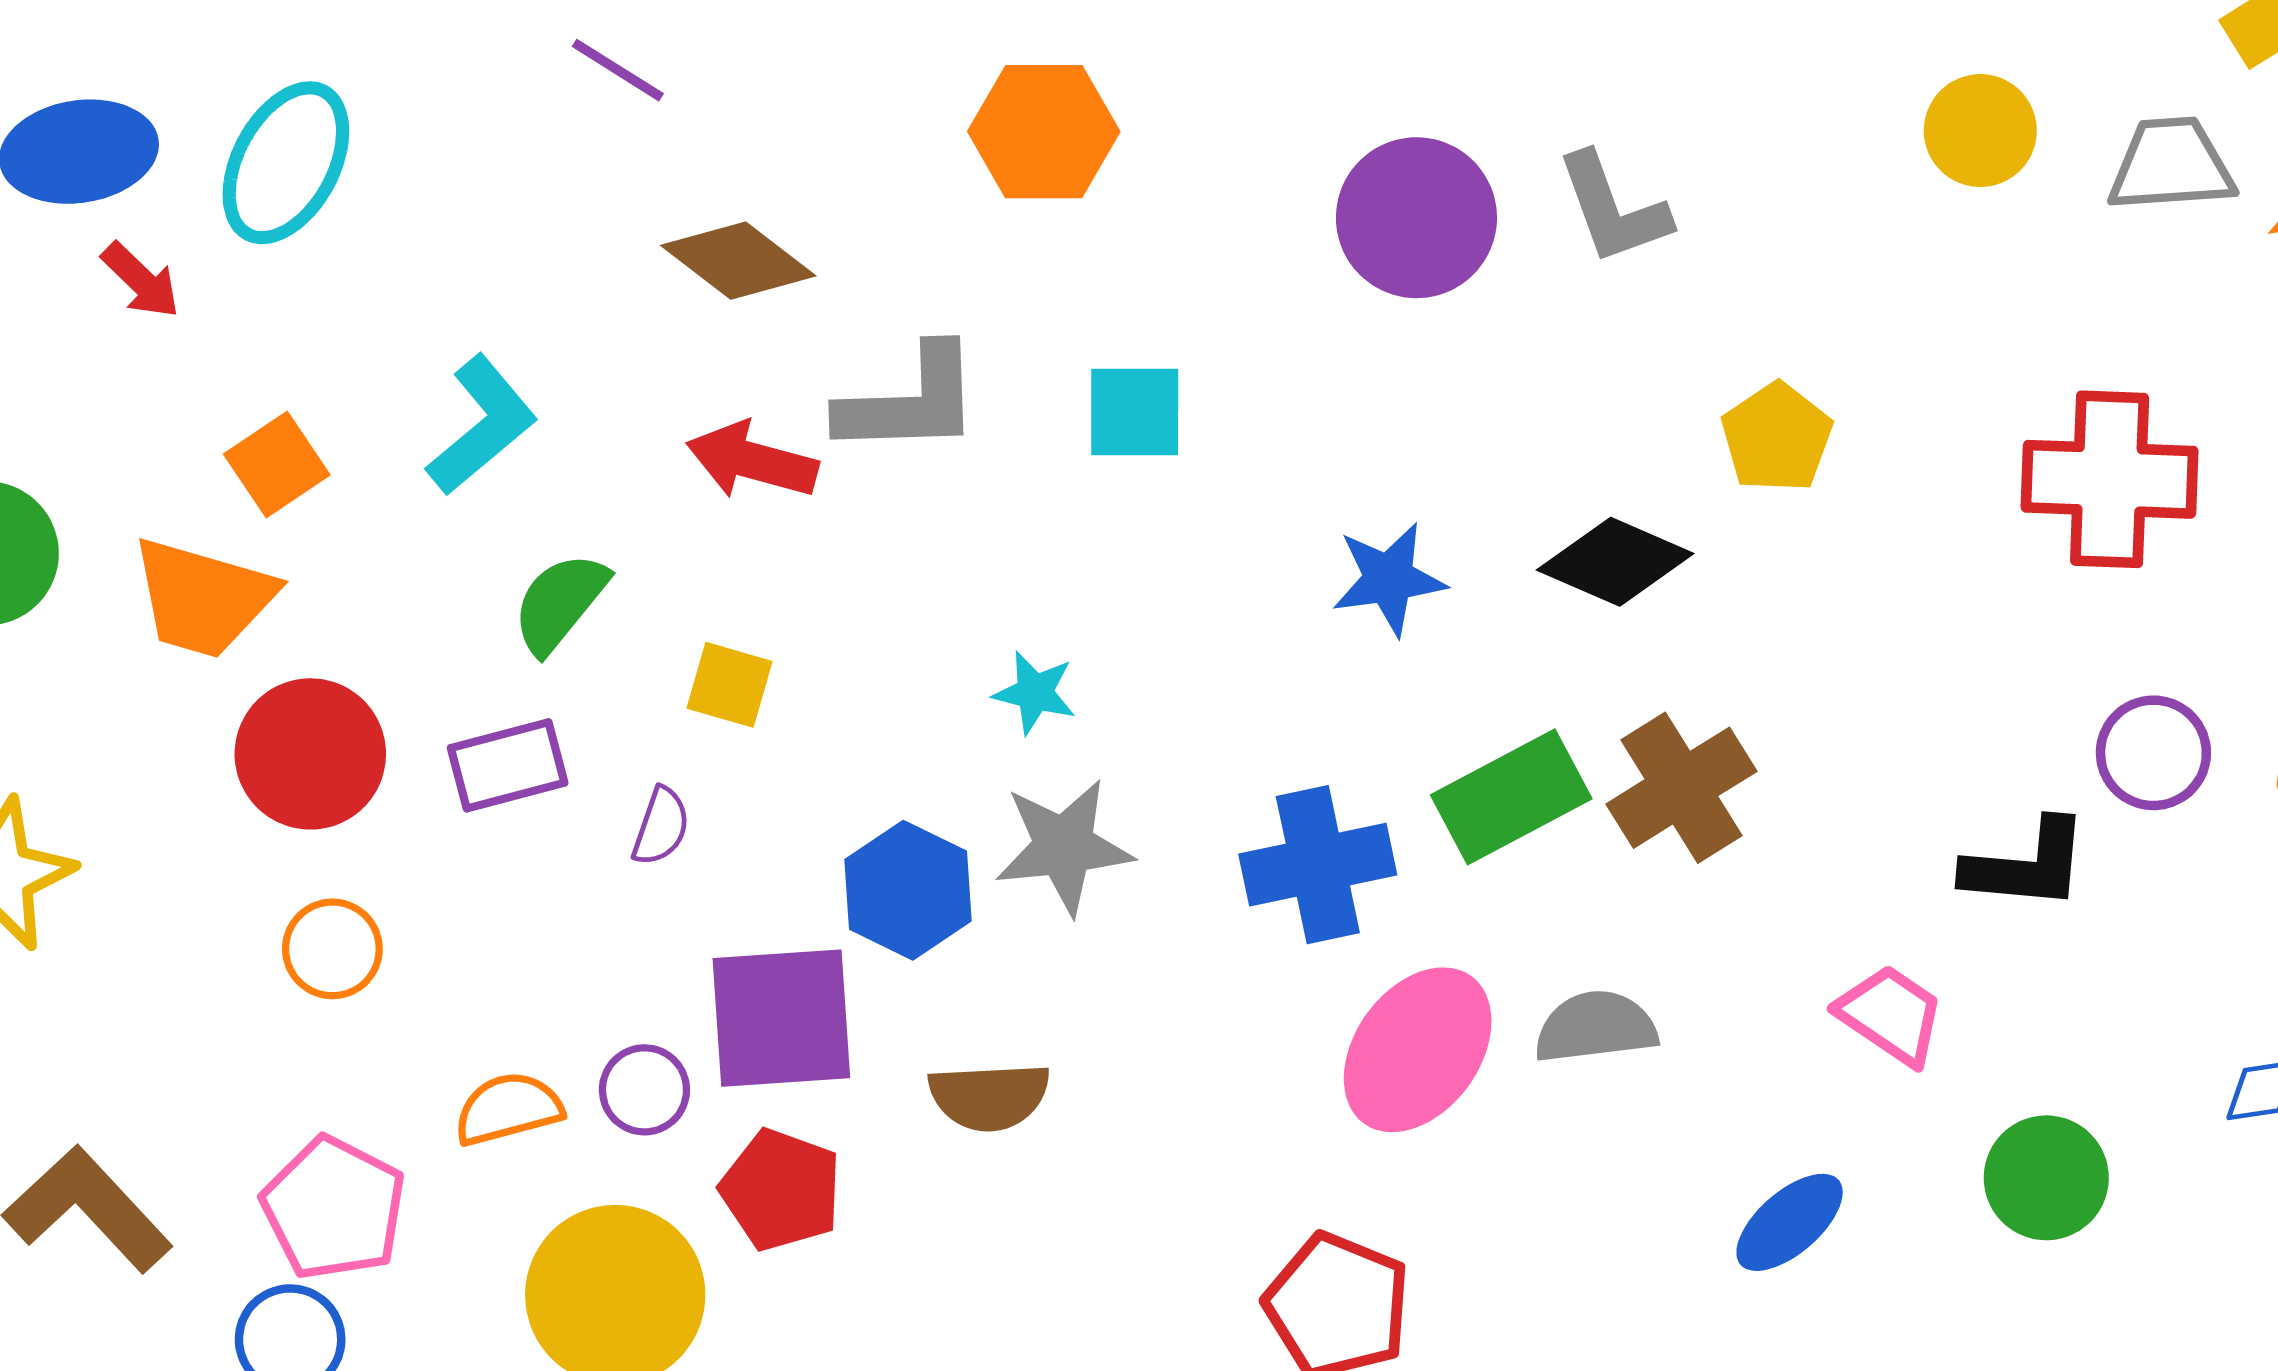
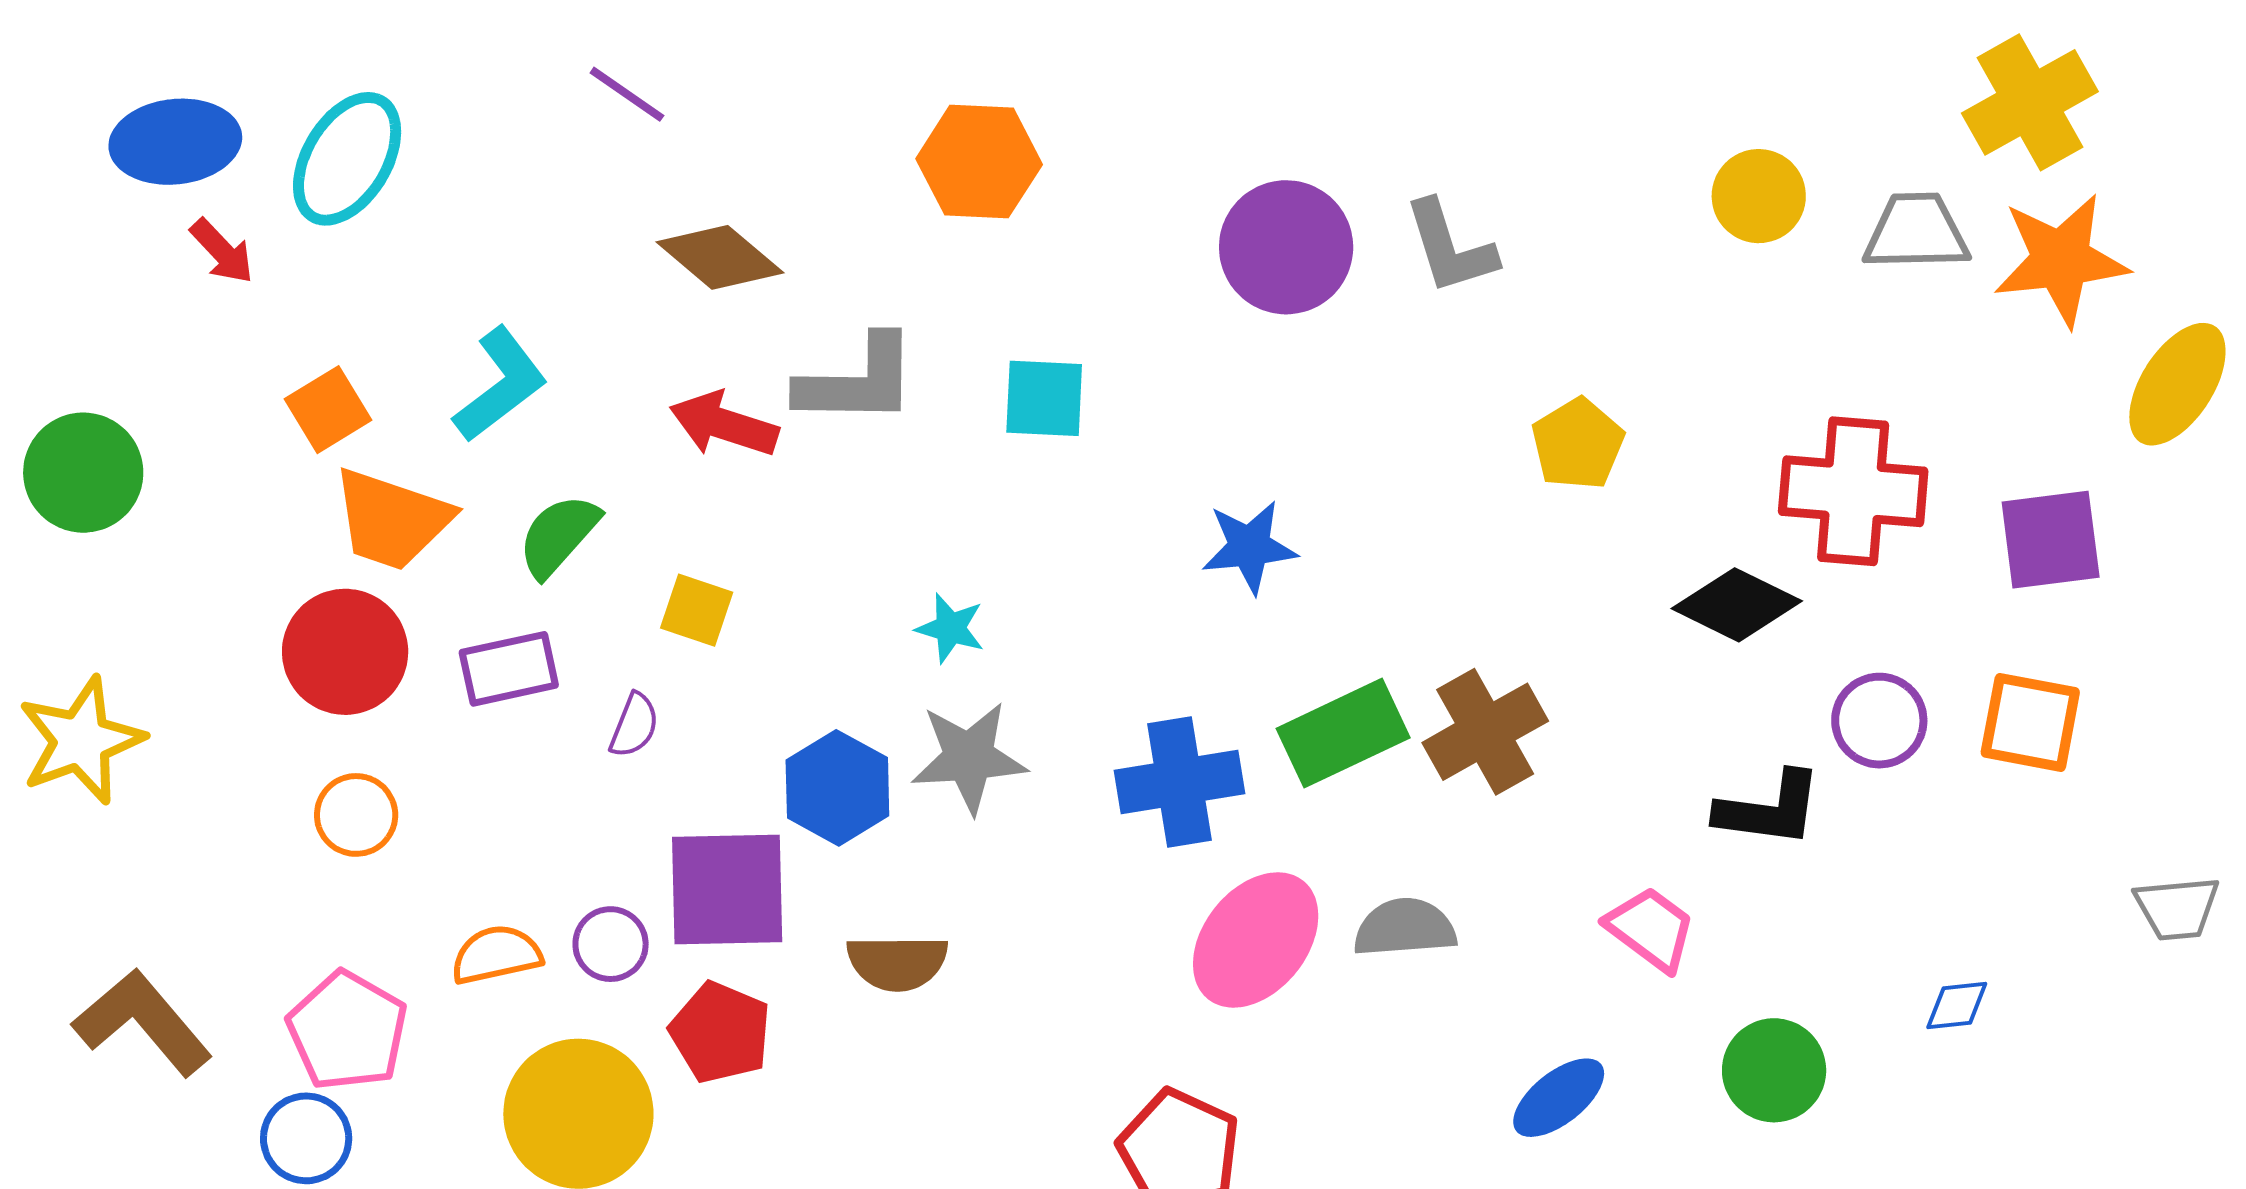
black diamond: (1615, 562) -> (1737, 605), moved
orange trapezoid: (203, 598) -> (392, 519), moved

